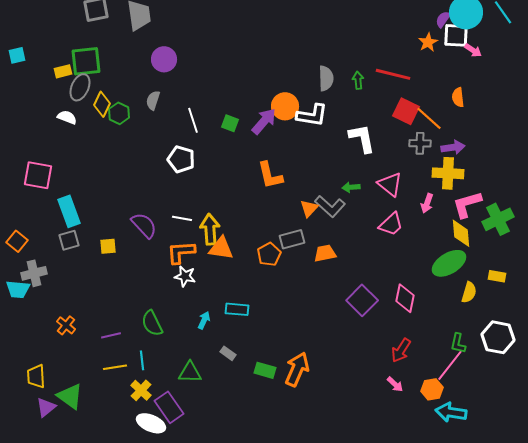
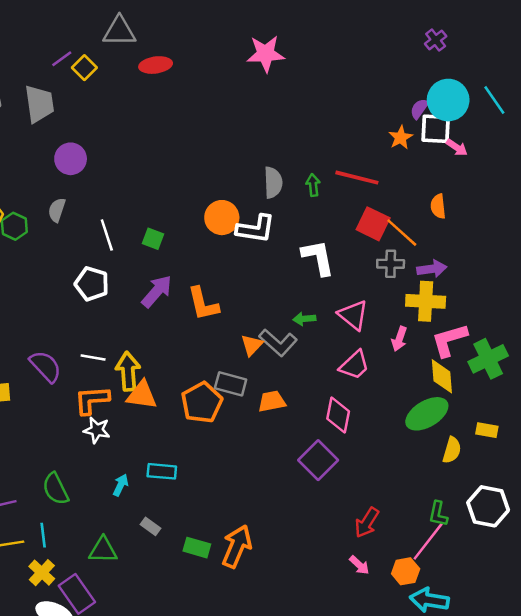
purple arrow: (264, 121) -> (157, 291), moved
gray rectangle: (292, 239) -> (231, 384), turned 30
orange pentagon: (269, 254) -> (202, 403), size x1.4
pink diamond: (405, 298) -> (338, 415), moved

